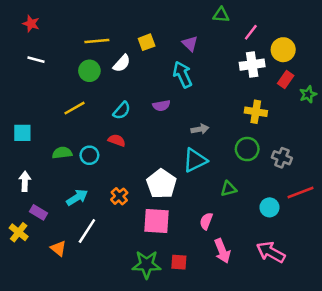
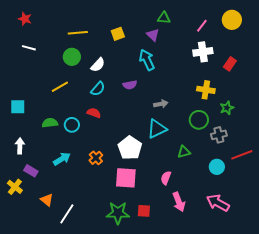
green triangle: (221, 15) -> (164, 18), moved
yellow circle: (283, 50) -> (232, 20), moved
white semicircle: (122, 63) -> (98, 65), moved
green star: (308, 94) -> (227, 108), moved
gray cross: (282, 158) -> (219, 135), moved, turned -35
white line: (87, 231) -> (67, 214), moved

